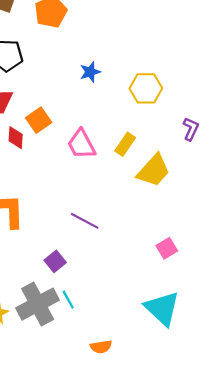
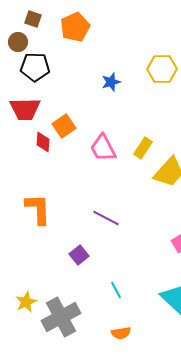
yellow hexagon: (146, 88) -> (162, 69), moved
cyan line: (68, 300) -> (116, 290), moved
gray cross: (38, 304) -> (61, 317), moved

